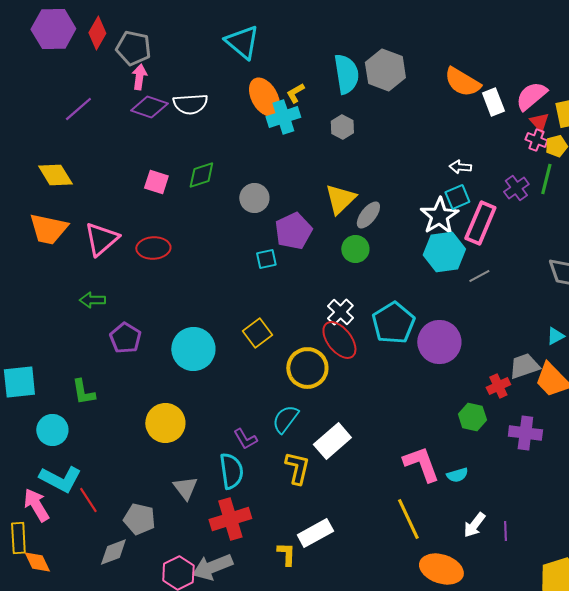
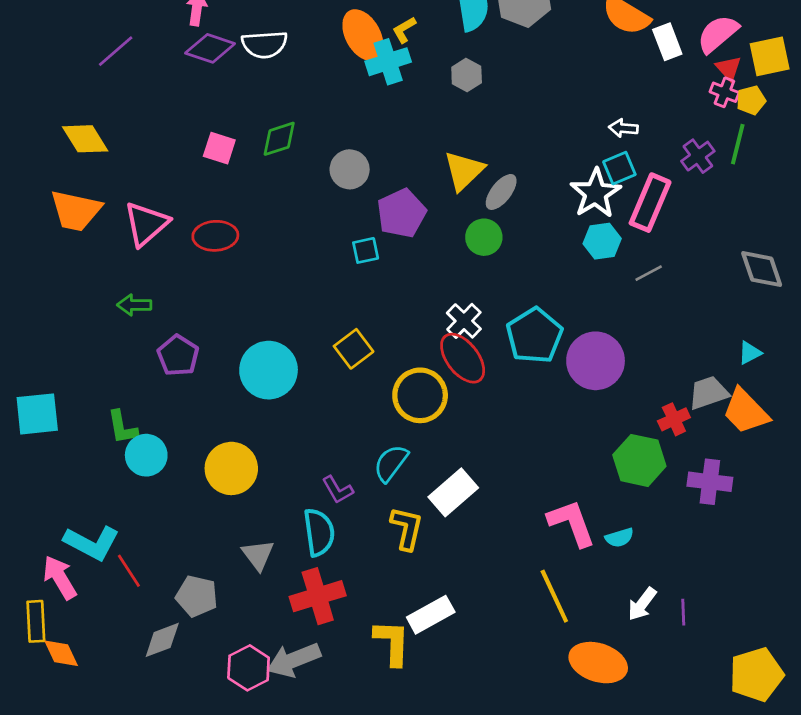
cyan hexagon: (444, 252) -> (602, 241), size x0.7
green hexagon: (472, 417) -> (639, 460), size x1.4
cyan circle: (52, 430) -> (146, 455), moved
yellow L-shape: (286, 554) -> (392, 643), size x1.5

